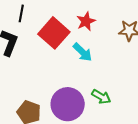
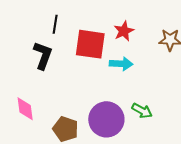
red square: (54, 33) -> (90, 44), turned -32
cyan arrow: (83, 52) -> (121, 64), turned -40

